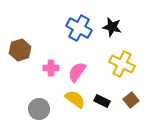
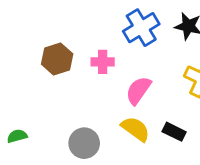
blue cross: (79, 28) -> (141, 28), turned 30
pink cross: (51, 68) -> (103, 62), moved

